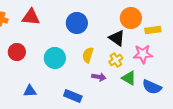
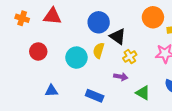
black triangle: (117, 38) -> (118, 36), moved
yellow semicircle: (88, 55) -> (99, 50), moved
yellow cross: (116, 60) -> (130, 57), moved
green triangle: (129, 78) -> (143, 93), moved

